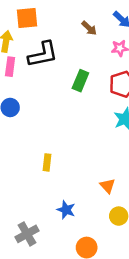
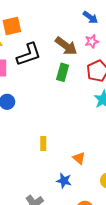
brown arrow: (89, 28) -> (66, 46), moved, size x1.6
orange triangle: (108, 186) -> (79, 158), moved

